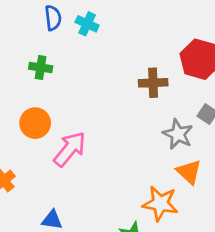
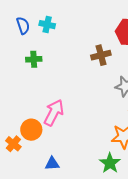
green cross: (41, 67) -> (34, 59), moved
orange circle: (35, 123) -> (31, 130), moved

